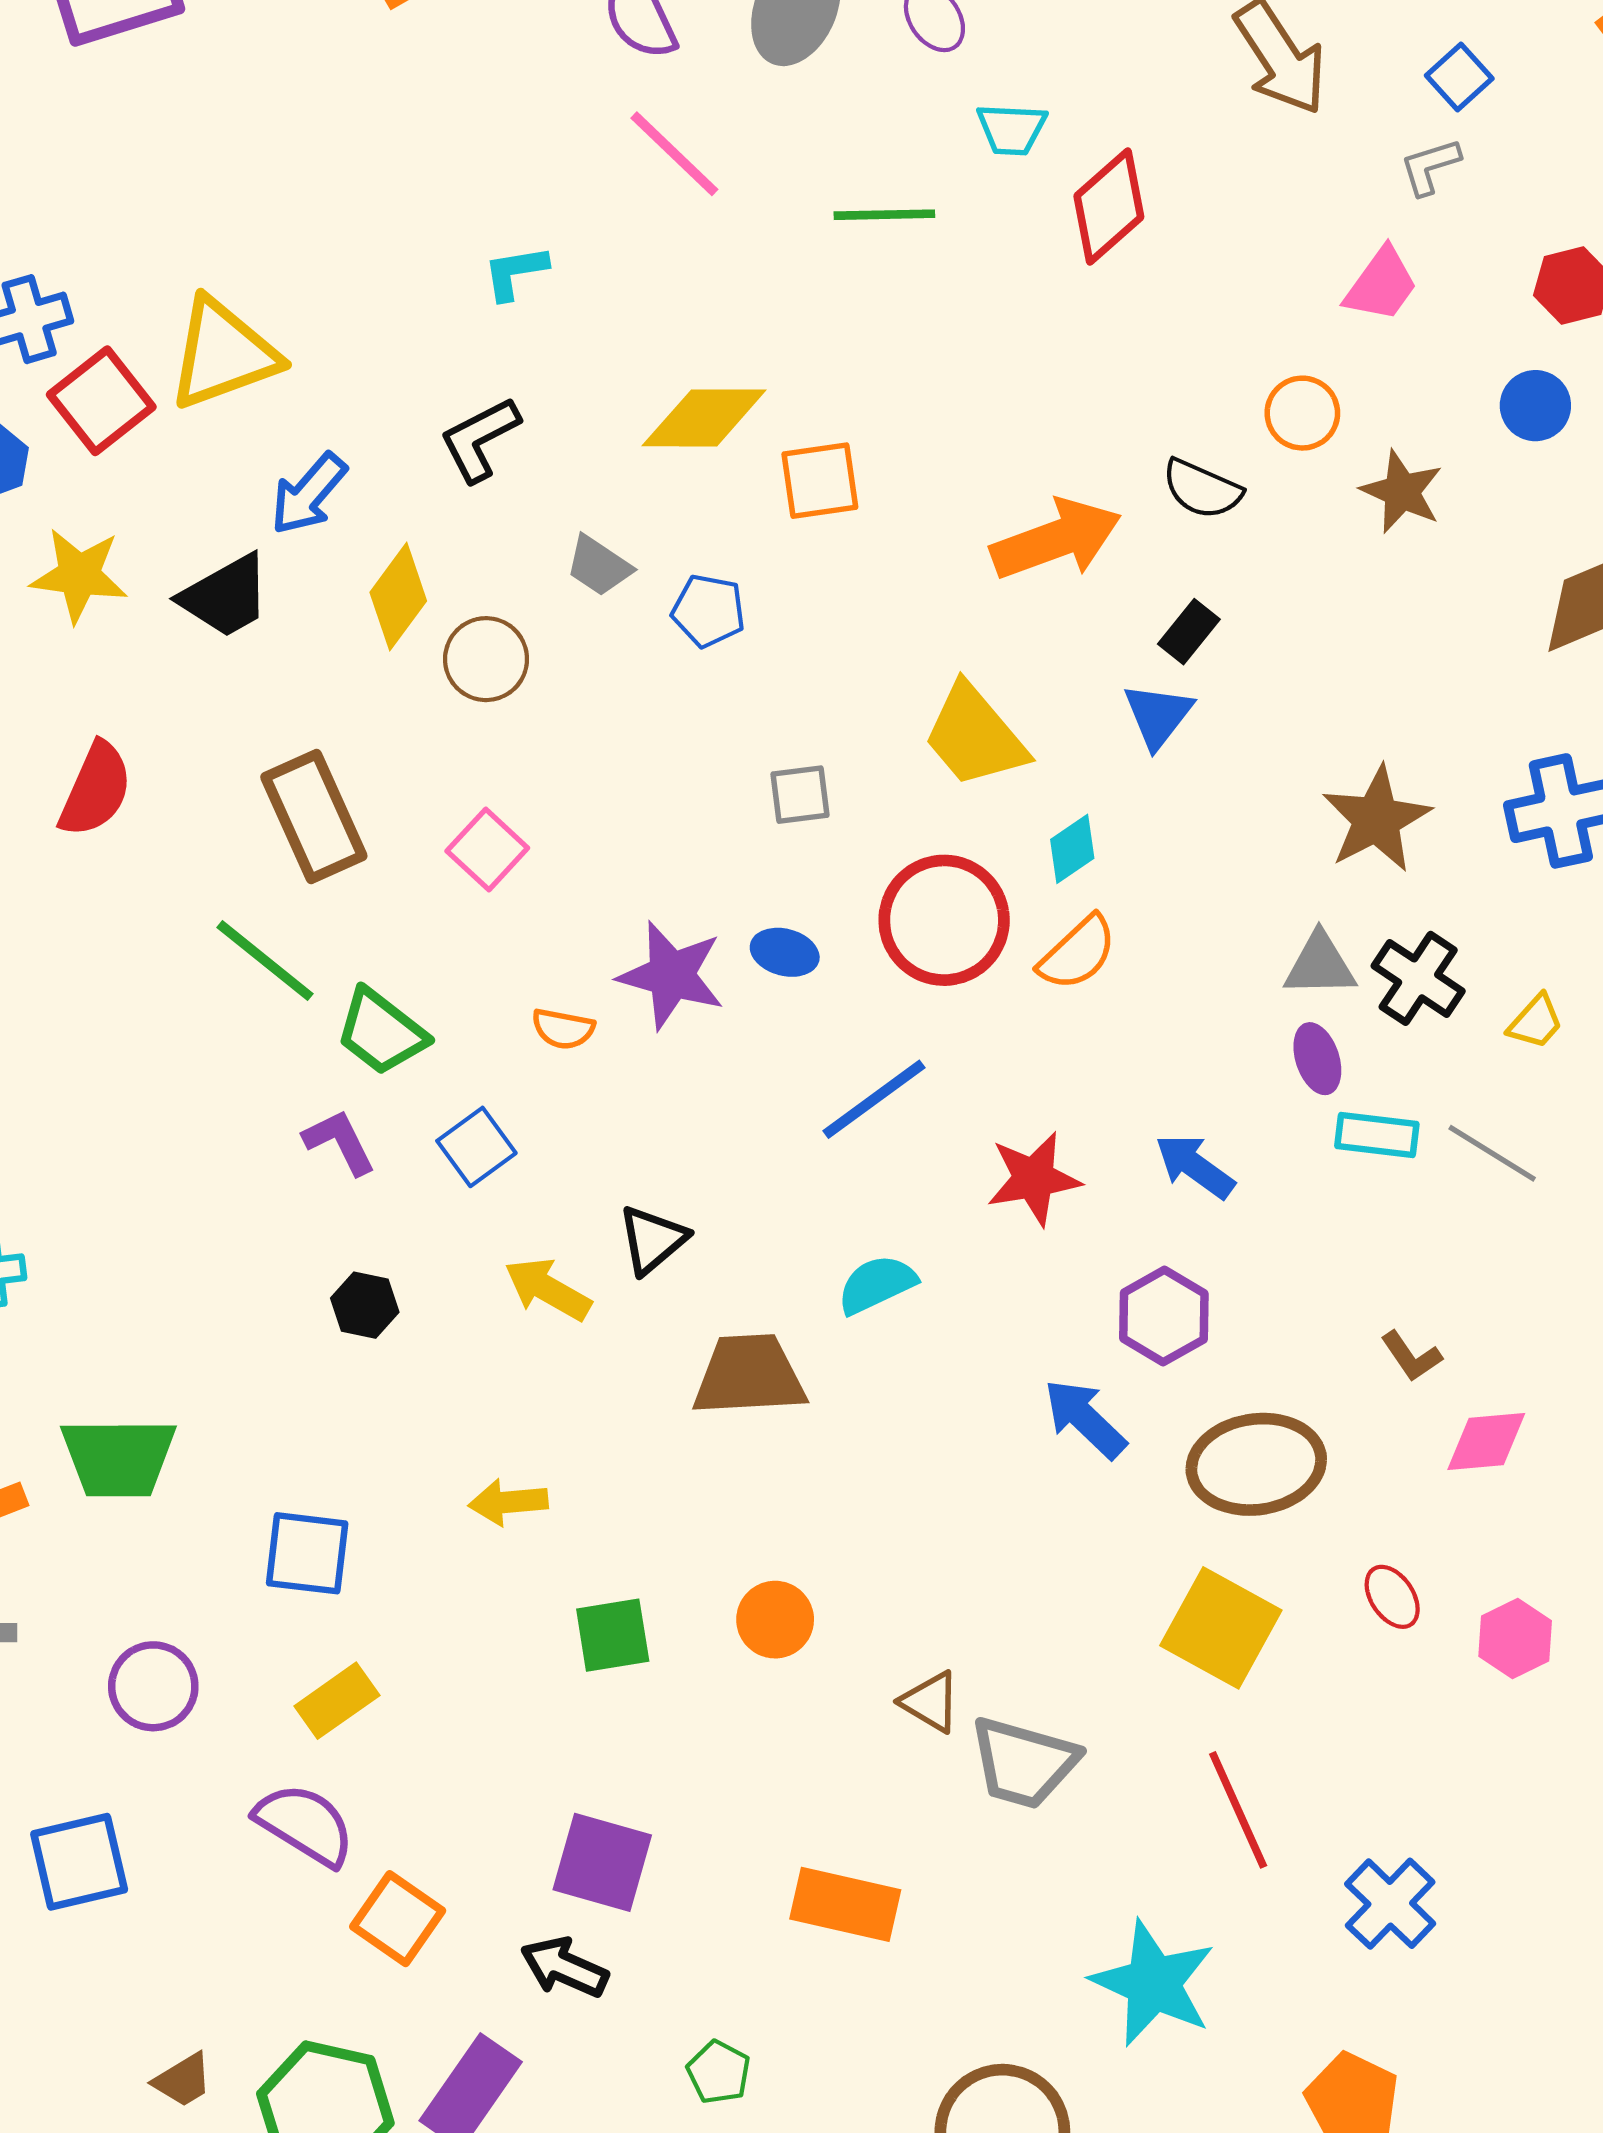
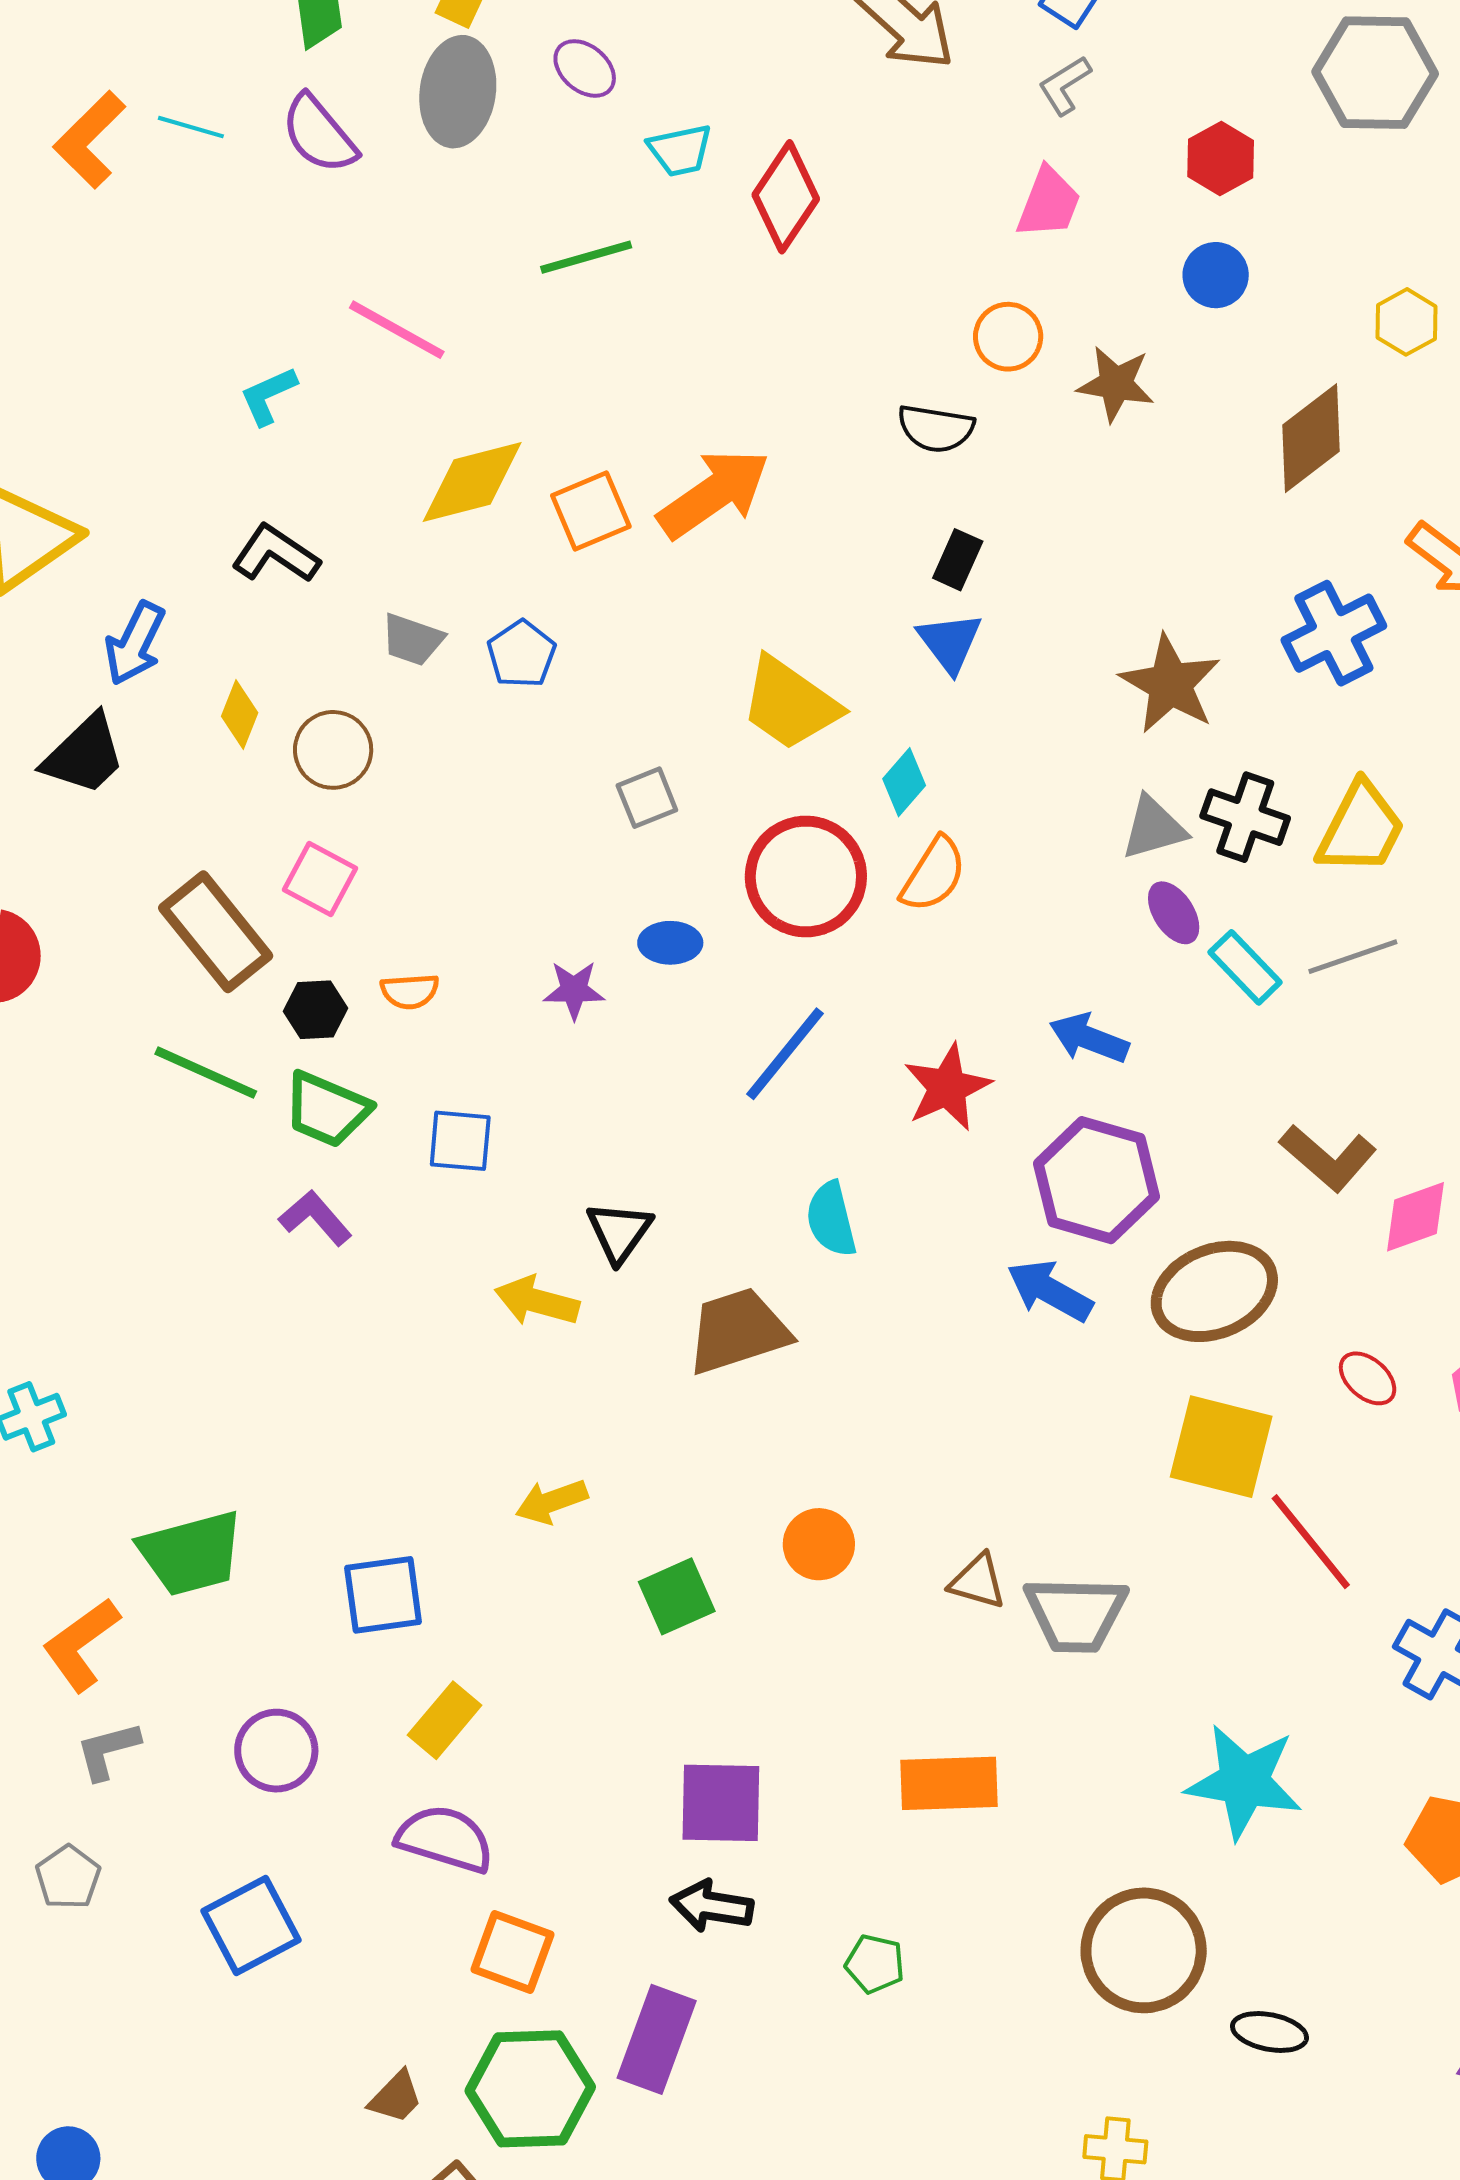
pink line: (674, 154) -> (397, 330), moved
black L-shape: (480, 439) -> (276, 554), turned 76
orange arrow: (1056, 539) -> (714, 494), moved
yellow diamond: (398, 597) -> (240, 714), size x0.7
blue pentagon: (708, 611) -> (521, 654), turned -30
pink square: (487, 849) -> (320, 879), moved
purple star: (671, 975) -> (574, 990), size x0.6
yellow trapezoid: (1536, 1022) -> (1361, 828), size x1.8
orange semicircle: (563, 1029) -> (410, 991), moved
cyan rectangle: (1377, 1135) -> (1245, 967), turned 54
blue square: (476, 1147) -> (460, 1141), moved, turned -34
gray line: (1492, 1153) -> (1353, 957), turned -36
cyan semicircle: (877, 1284) -> (831, 1219), turned -64
black hexagon: (365, 1305) -> (316, 1010), moved
purple hexagon: (1164, 1316) -> (1096, 1180), size x1.4
brown L-shape: (1411, 1356) -> (1328, 1158), size x1.6
red line: (1238, 1810) -> (1311, 1542), moved
orange square: (398, 1919) -> (512, 1952), moved

